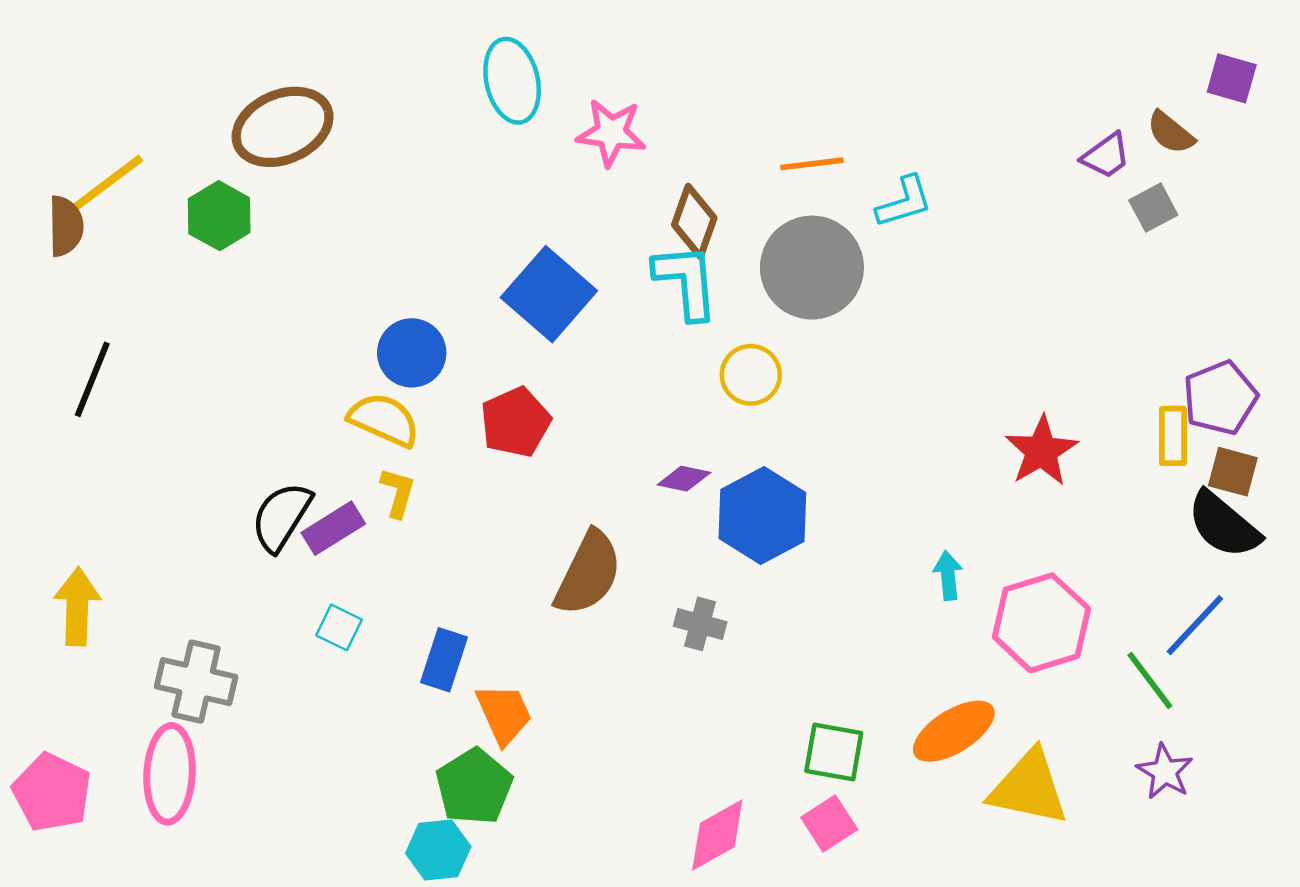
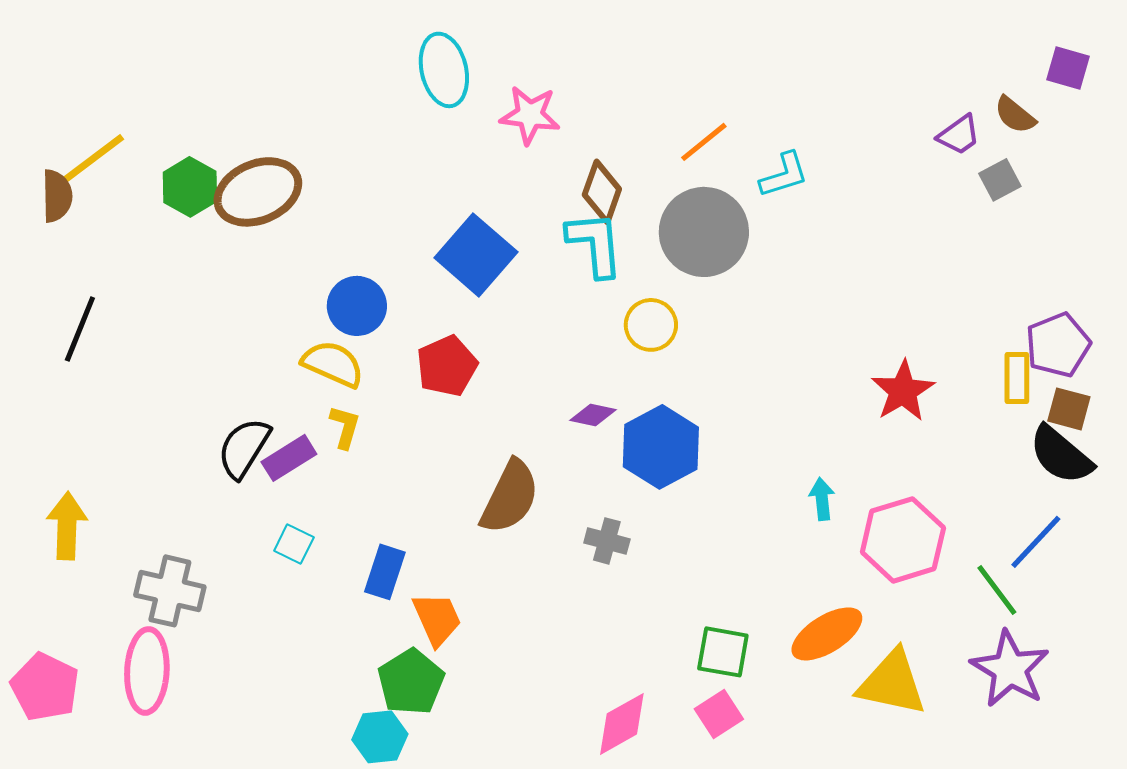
brown ellipse: (283, 127) -> (258, 192), moved
orange line: (812, 164) -> (704, 142), turned -32
purple star: (1165, 772) -> (1010, 669), size x1.6

